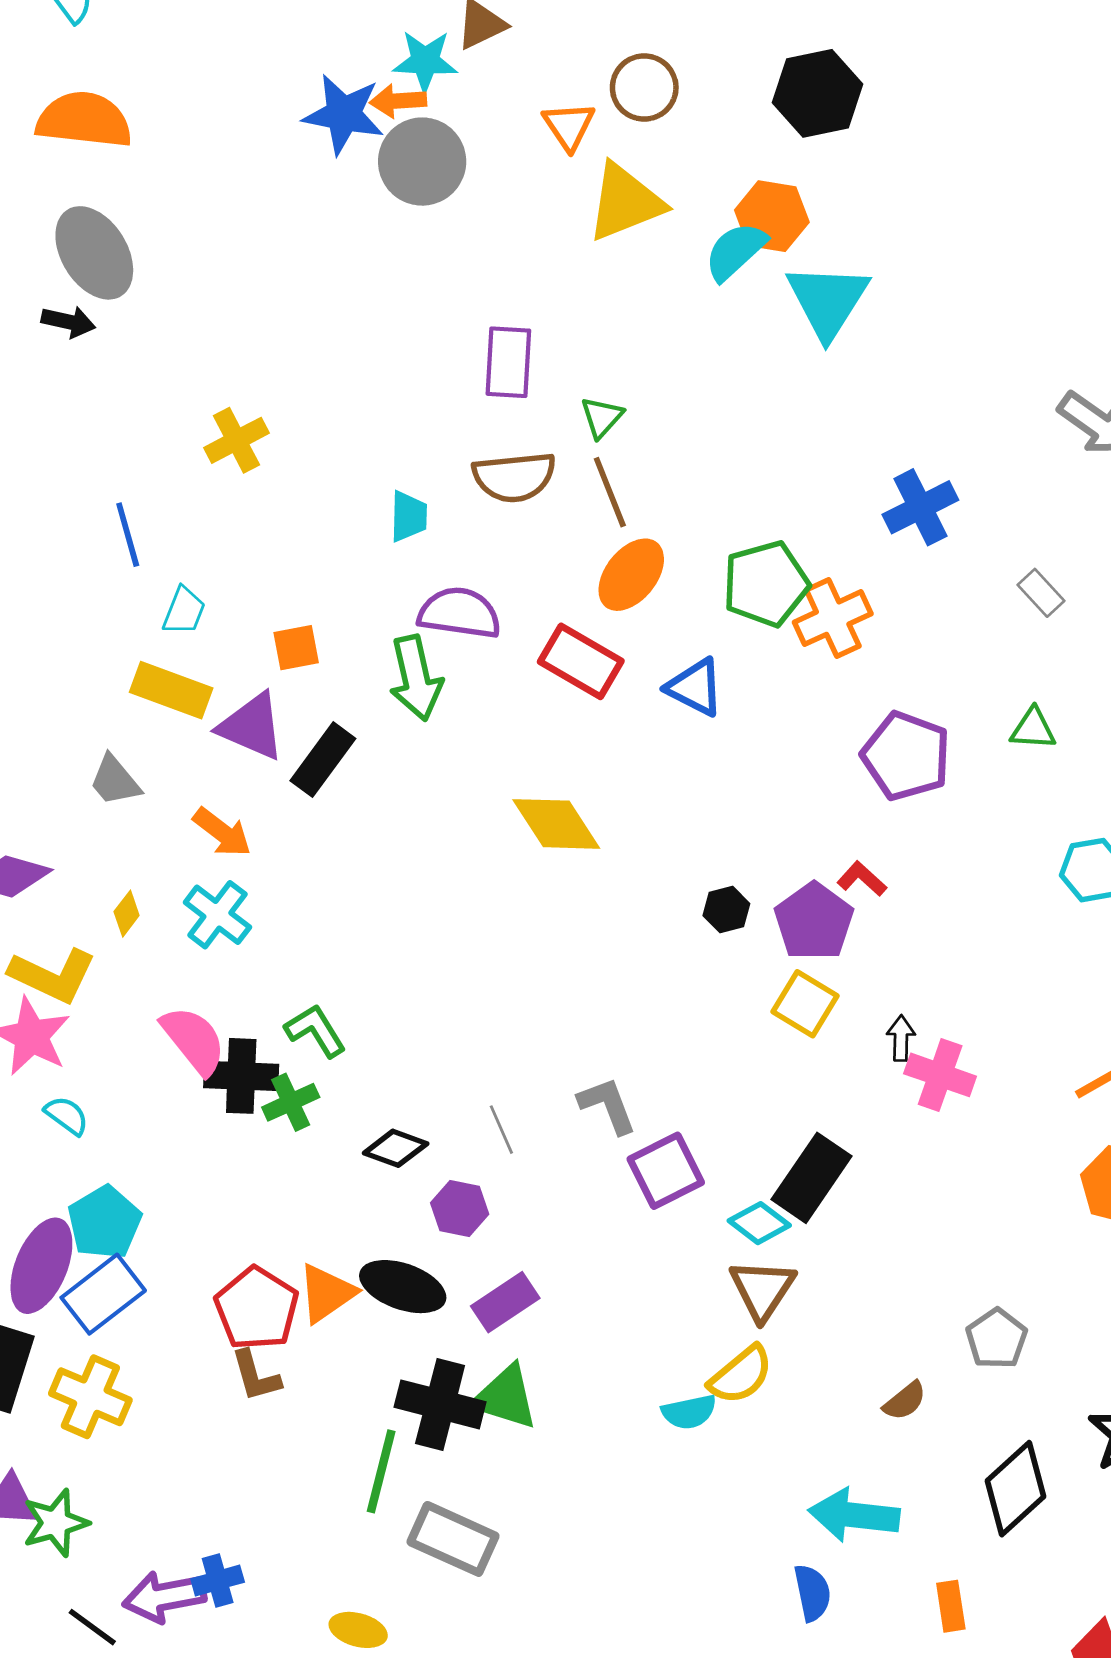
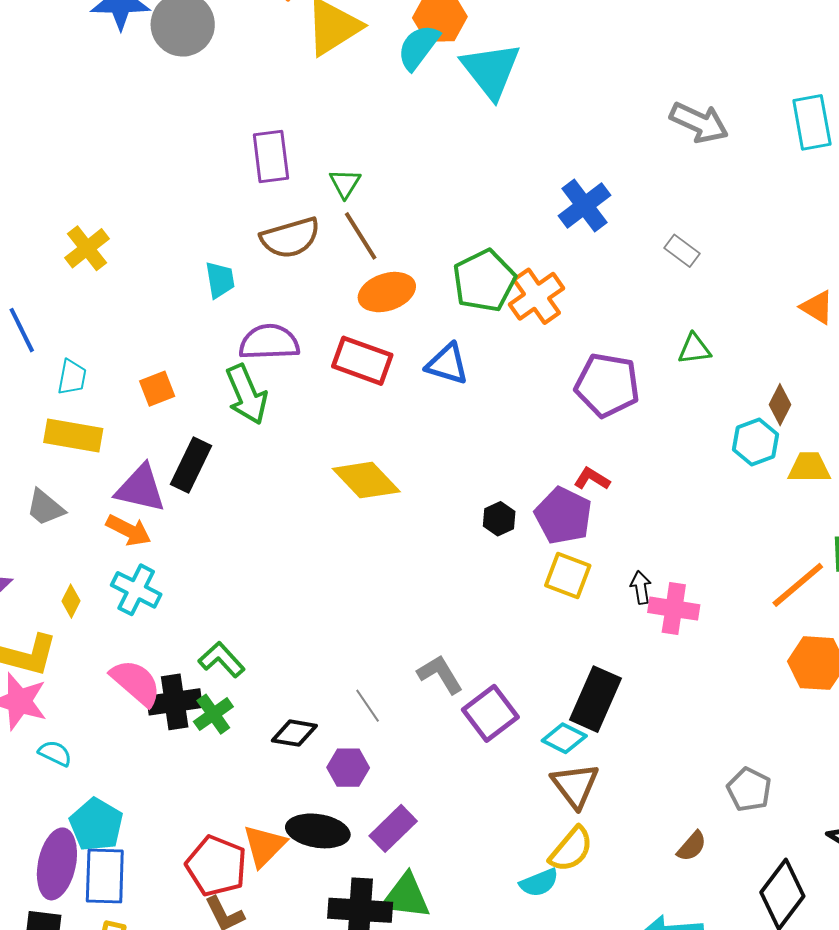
orange ellipse: (631, 575) -> (387, 292), turned 44
purple triangle: (252, 726) -> (141, 488), moved
blue rectangle: (103, 1294) -> (105, 876), turned -40

